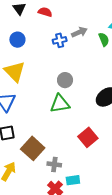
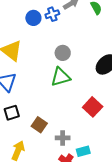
blue circle: (17, 40) -> (33, 18), moved
brown square: (33, 148) -> (39, 125), size x0.7

